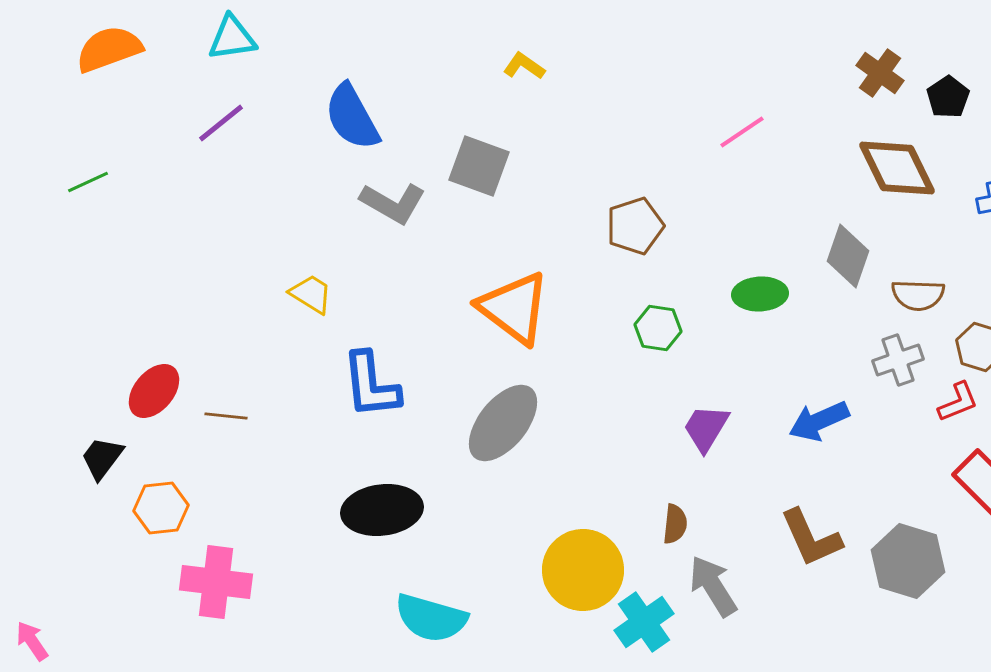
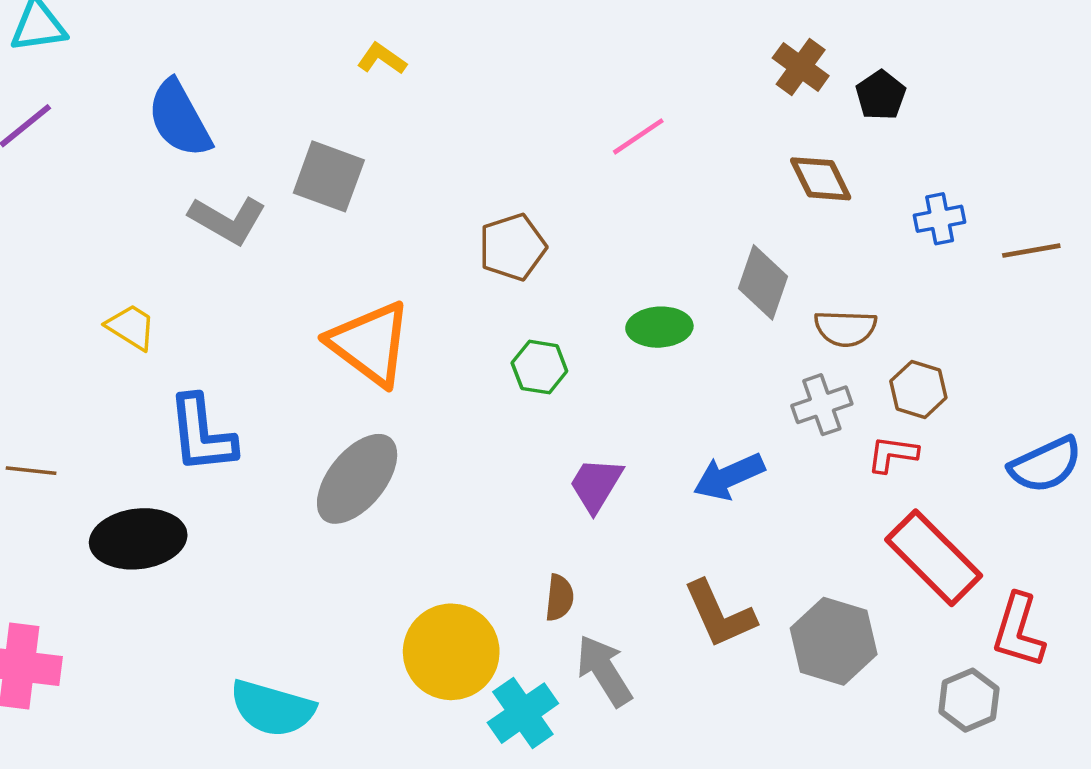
brown diamond: (897, 168) -> (821, 179), size x0.7
red L-shape: (958, 402) -> (892, 454), turned -150
black ellipse: (382, 510) -> (138, 539), moved

